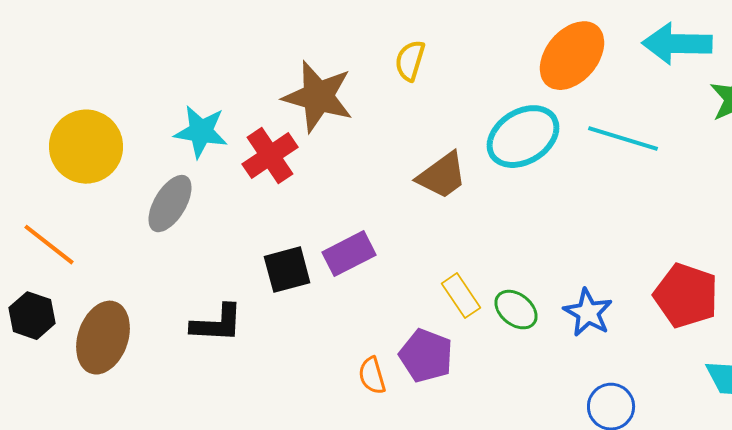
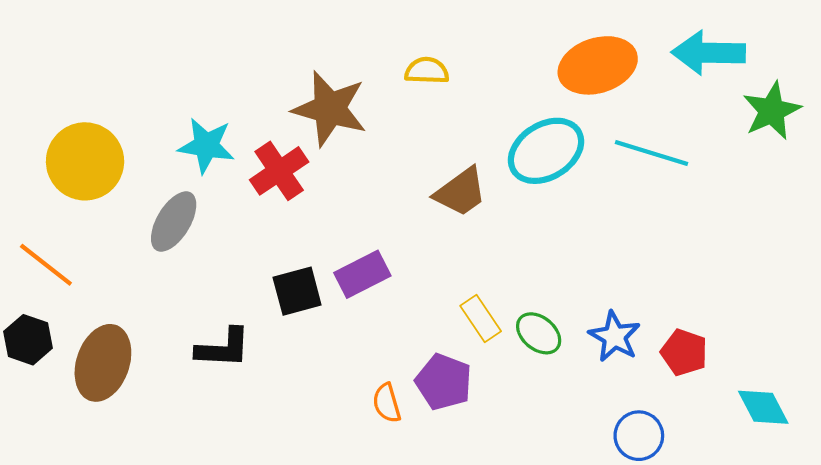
orange ellipse: (572, 56) -> (598, 65), turned 32
yellow semicircle: (410, 61) -> (427, 71), turned 75
red pentagon: (686, 296) -> (684, 352), moved, size x0.7

